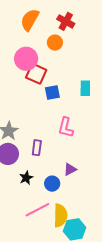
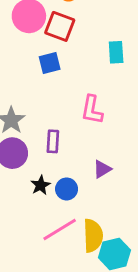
red square: (36, 74) -> (60, 26), moved
blue square: (52, 93) -> (50, 63), moved
blue circle: (52, 184) -> (67, 189), moved

